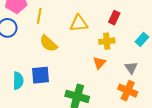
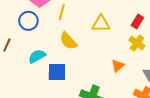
yellow cross: (107, 41) -> (137, 43), moved, turned 35
cyan semicircle: (18, 81) -> (37, 56), moved, turned -126

